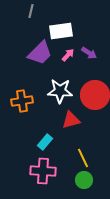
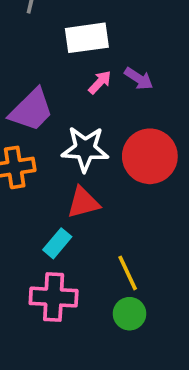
purple trapezoid: (40, 53) -> (31, 110), moved
red triangle: (71, 120) -> (83, 203), moved

